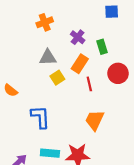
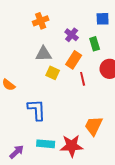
blue square: (112, 12) -> (103, 19), moved
yellow square: (57, 78) -> (53, 73), turned -32
orange trapezoid: (95, 120) -> (94, 126), moved

